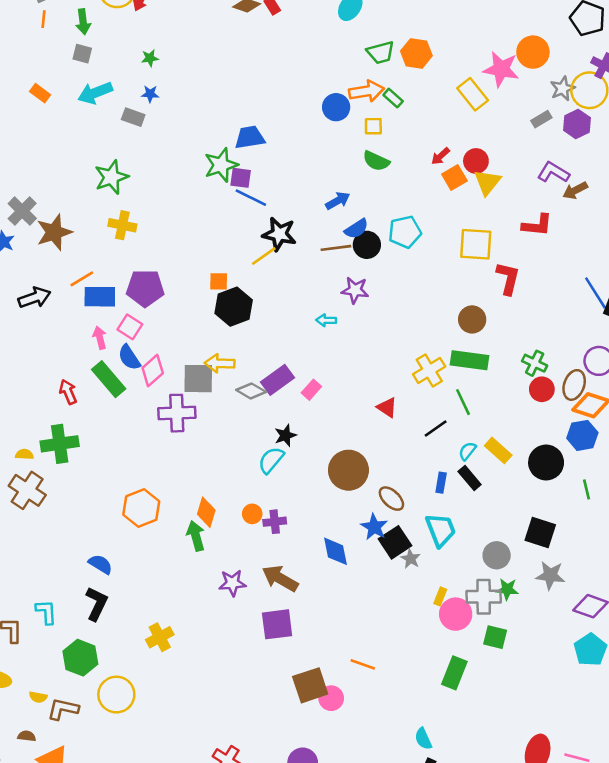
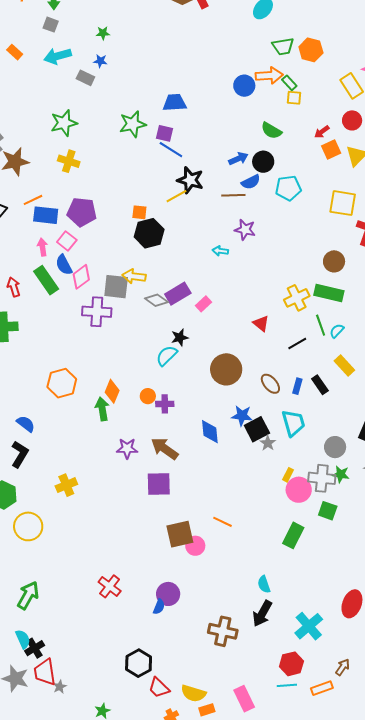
yellow square: (373, 126) -> (294, 98), moved
red circle: (476, 161) -> (352, 120), moved
green star: (221, 165) -> (133, 124), moved
black circle: (367, 245) -> (263, 162), moved
cyan semicircle: (467, 451) -> (337, 331), moved
brown ellipse: (391, 499) -> (270, 384), moved
blue star: (374, 527) -> (242, 416), turned -30

